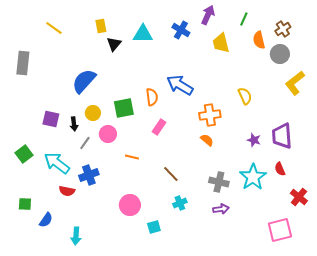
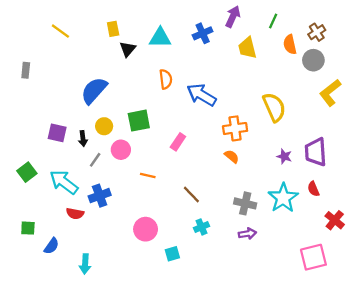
blue cross: (181, 30) -> (203, 33), turned 36
gray rectangle: (23, 63) -> (26, 70), size x0.6
yellow semicircle: (245, 96) -> (274, 107), size x1.5
orange semicircle: (152, 97) -> (166, 79), moved

